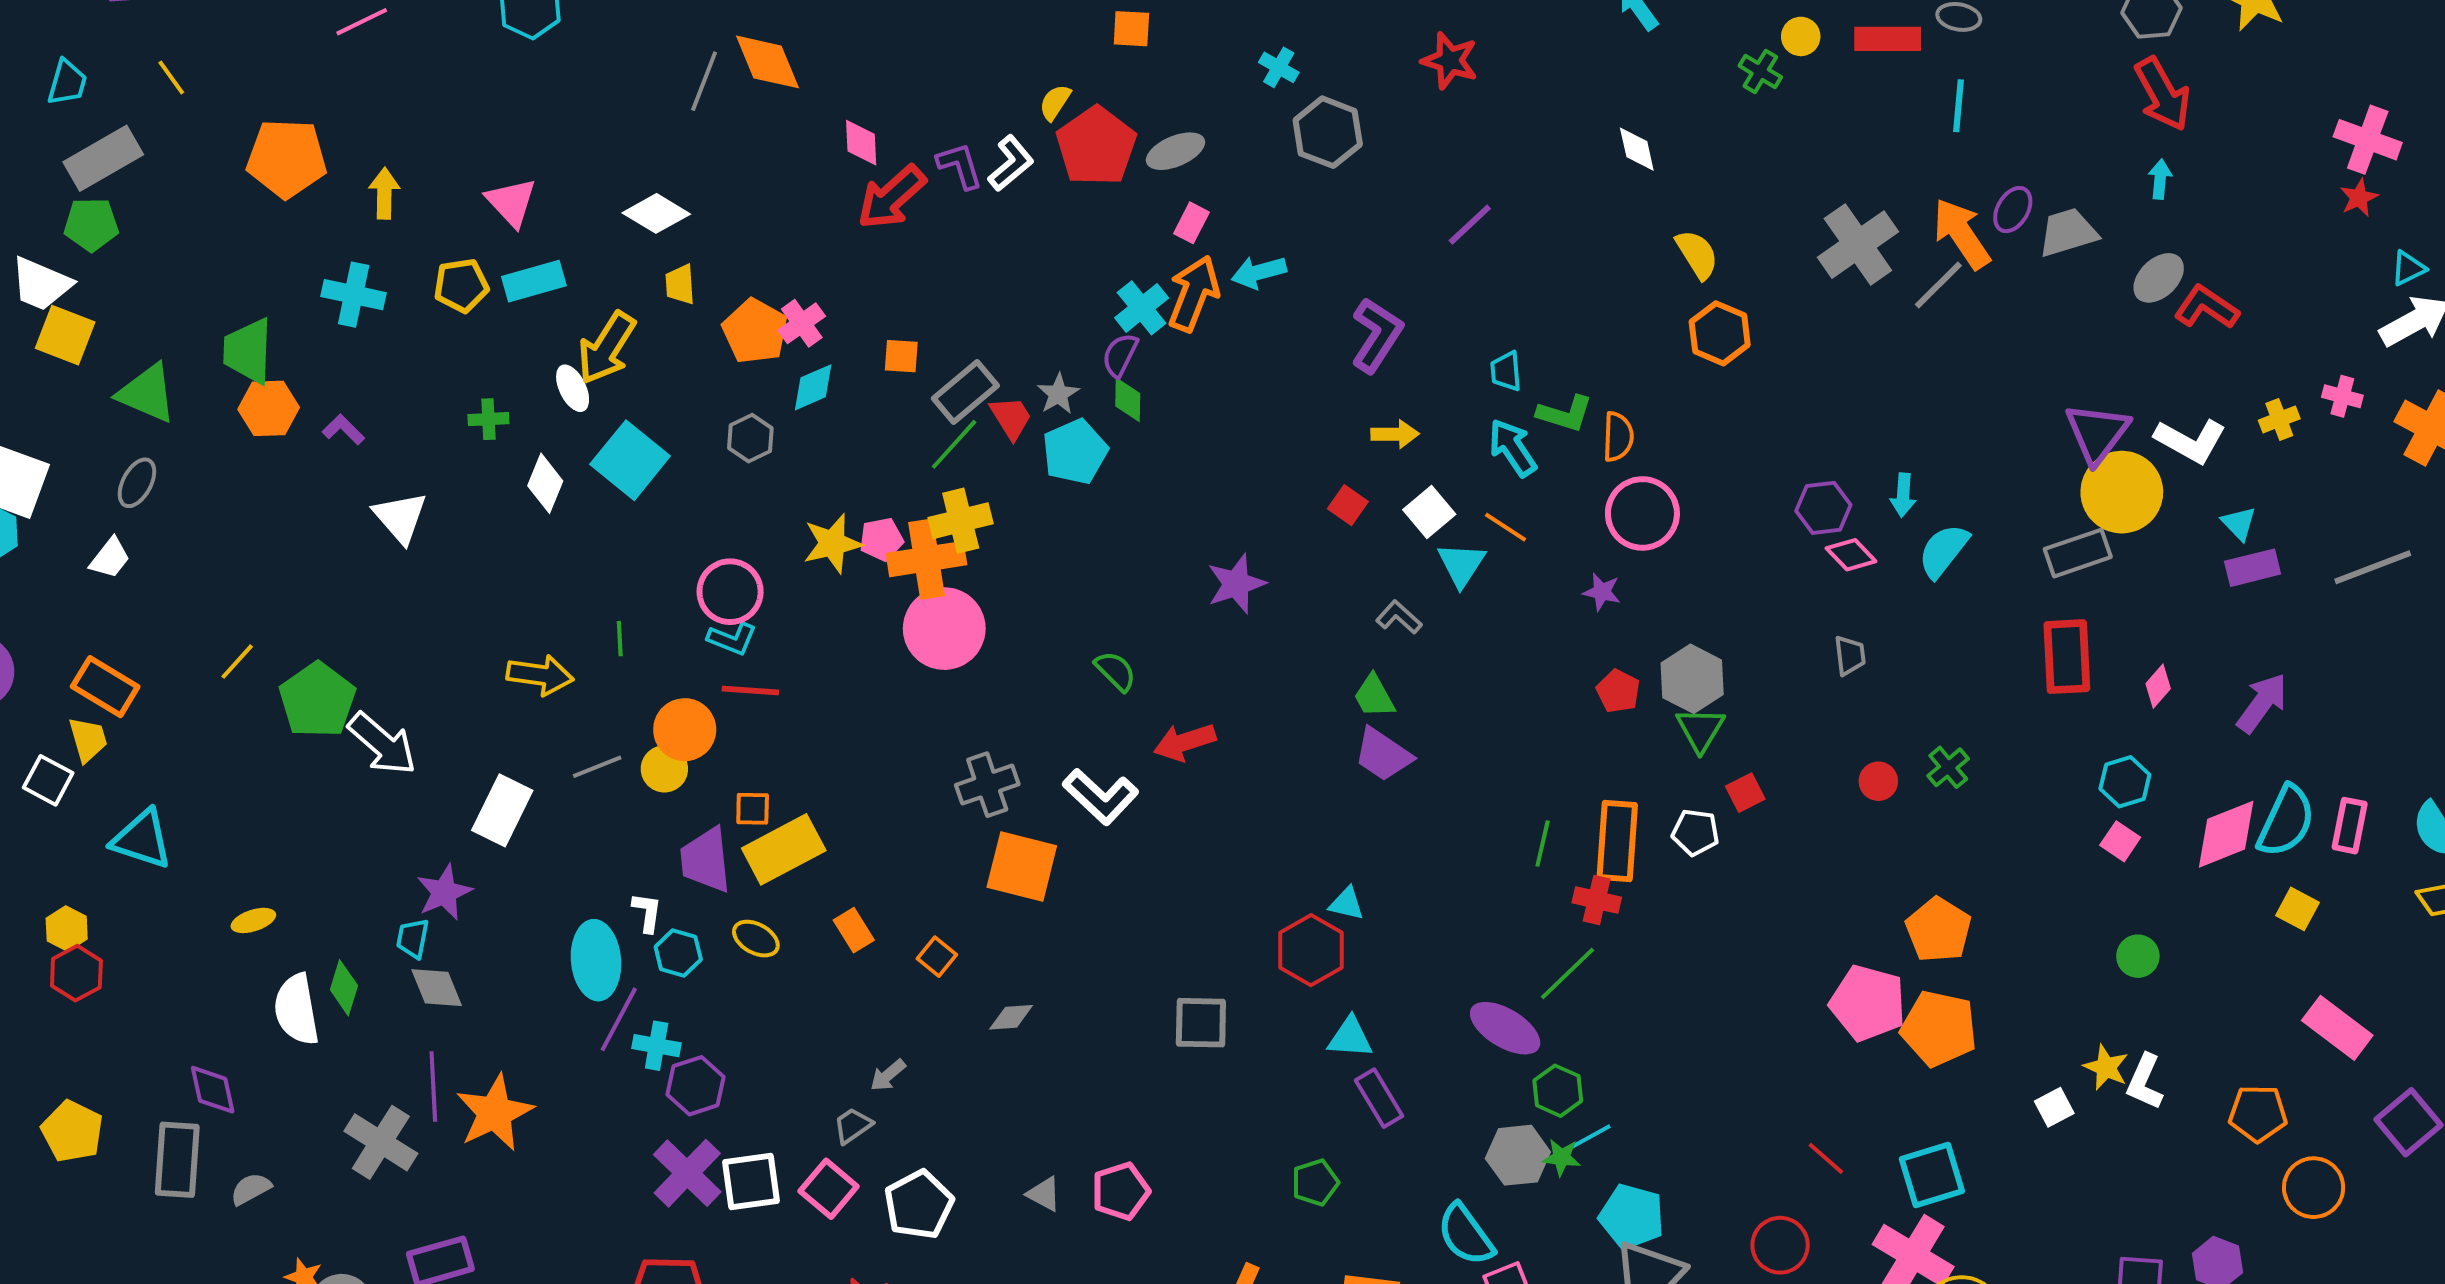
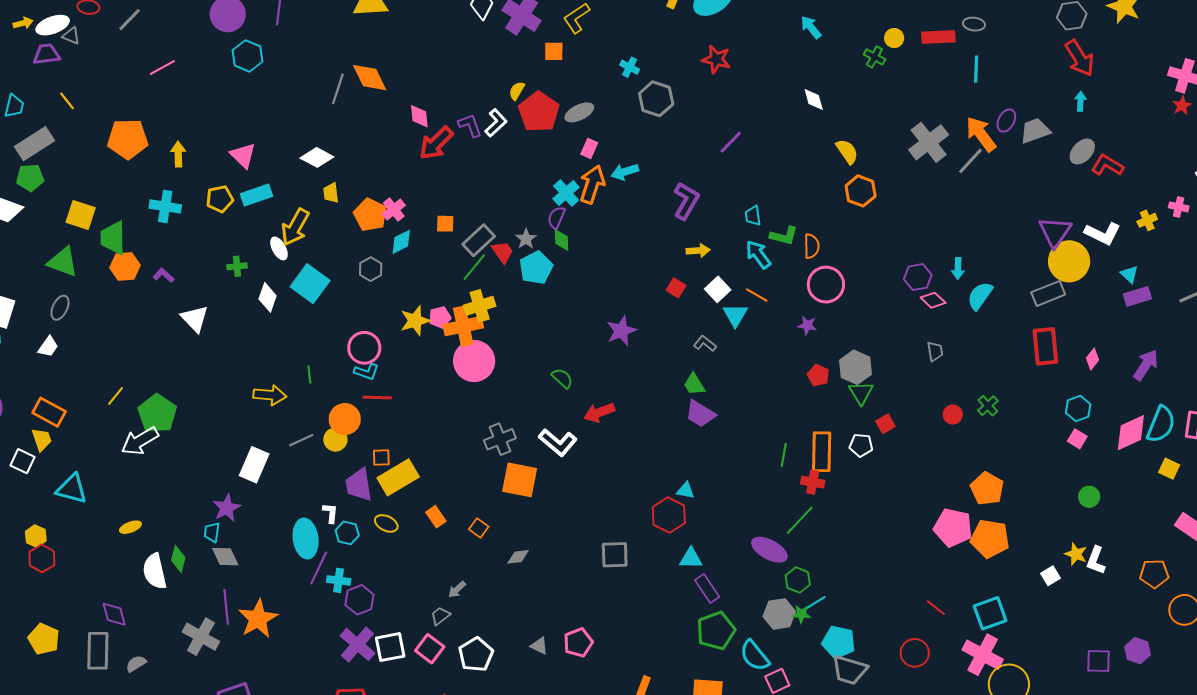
yellow square: (65, 335) -> (81, 215), moved
white arrow: (382, 744) -> (140, 441), moved, turned 111
green pentagon: (1315, 1182) -> (716, 631), moved, size x1.6

